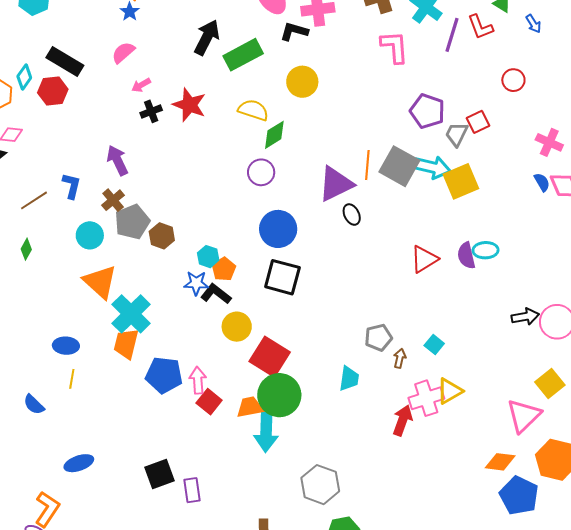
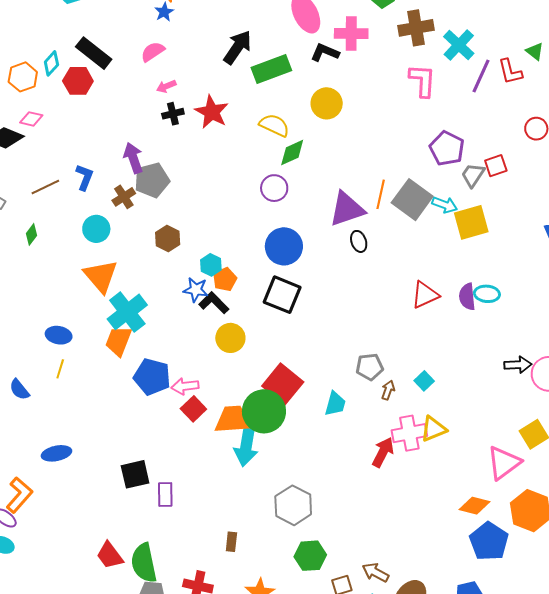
cyan arrow: (432, 167) -> (445, 205), size x0.7
gray pentagon: (132, 222) -> (152, 180), moved
red square: (270, 357) -> (283, 384), moved
pink arrow: (198, 380) -> (185, 386), turned -100
orange trapezoid: (250, 407) -> (233, 419), size x1.4

